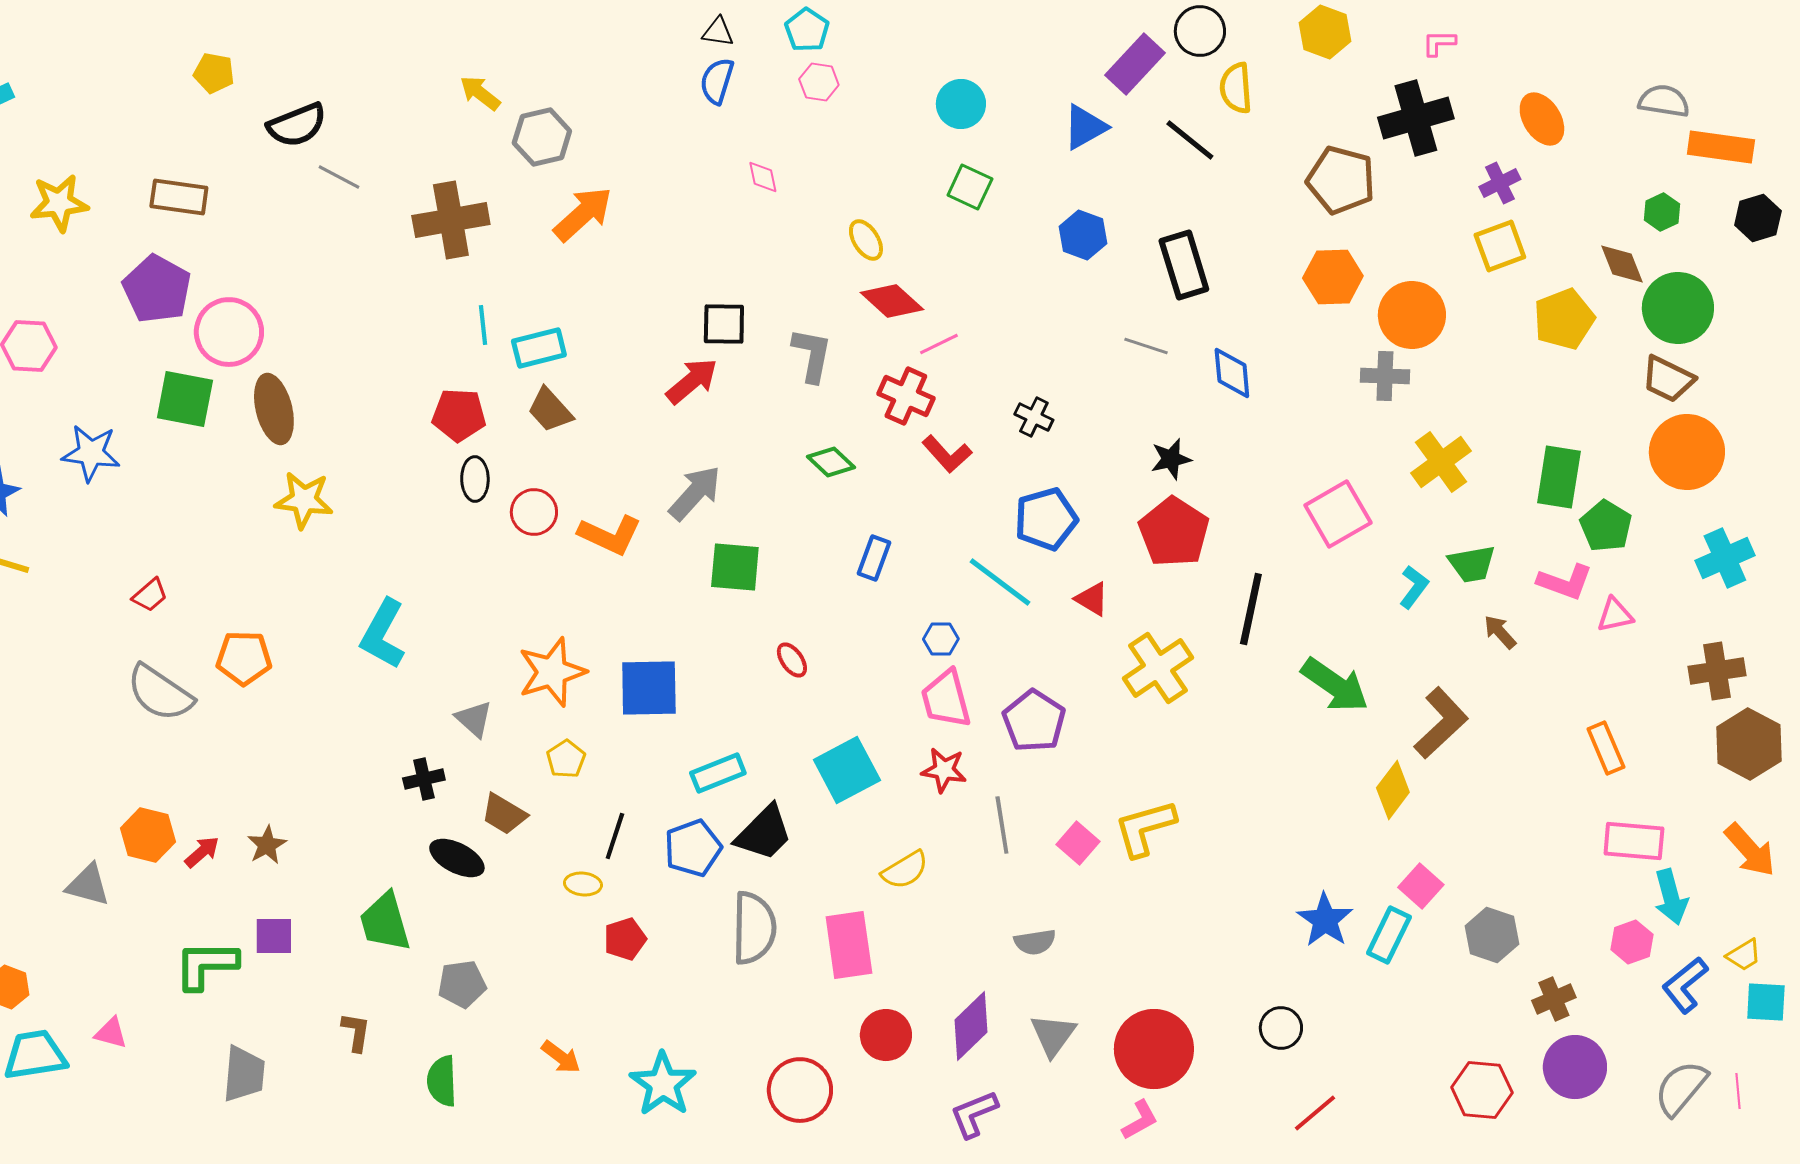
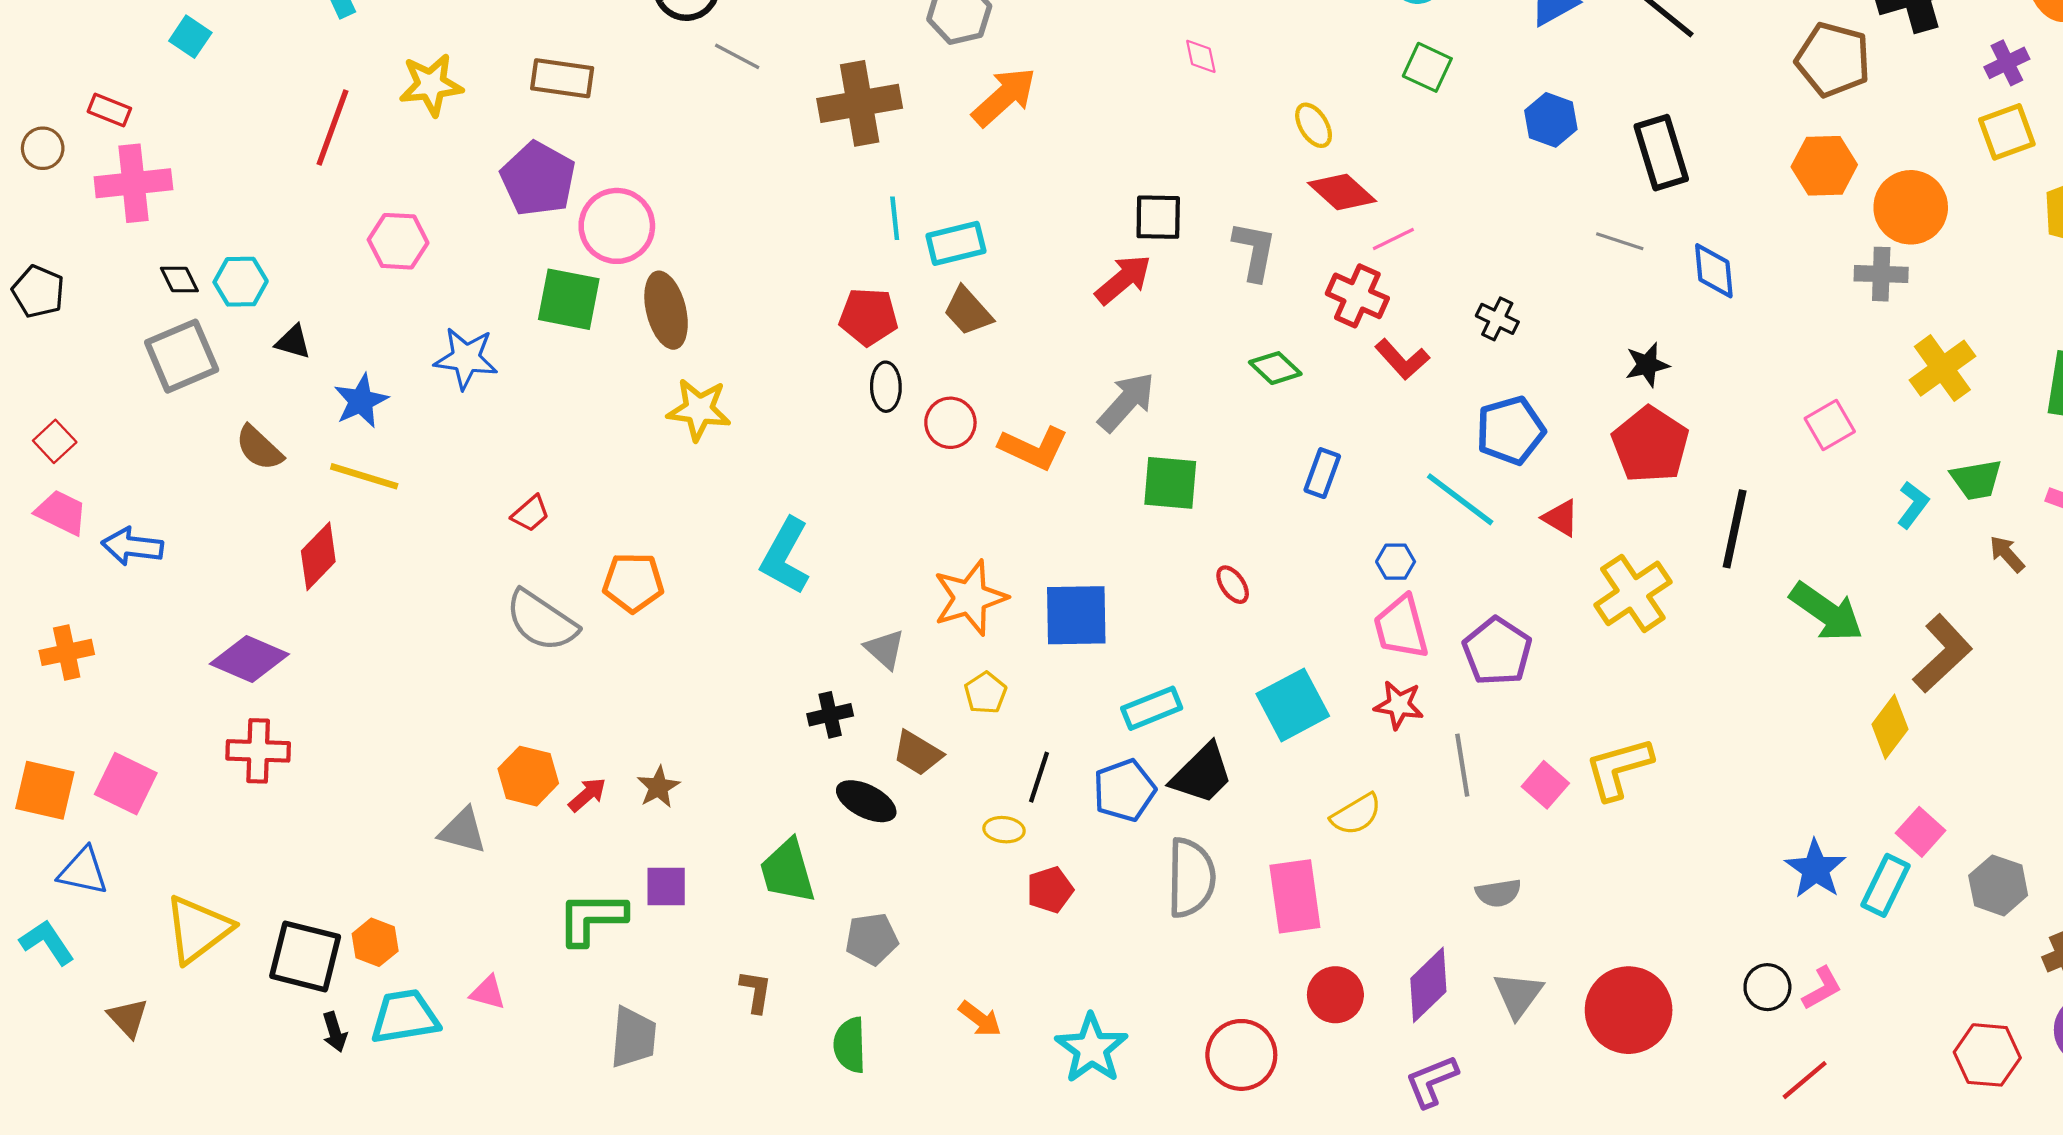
pink square: (1338, 514) -> (1830, 425), size x0.7
pink L-shape: (1140, 1120) -> (1822, 988), moved

